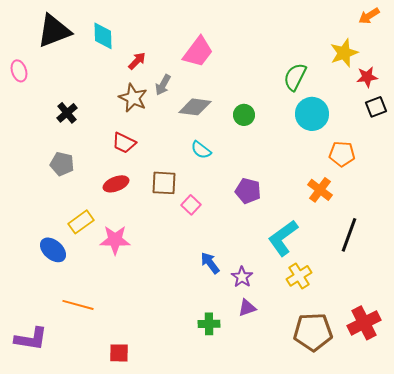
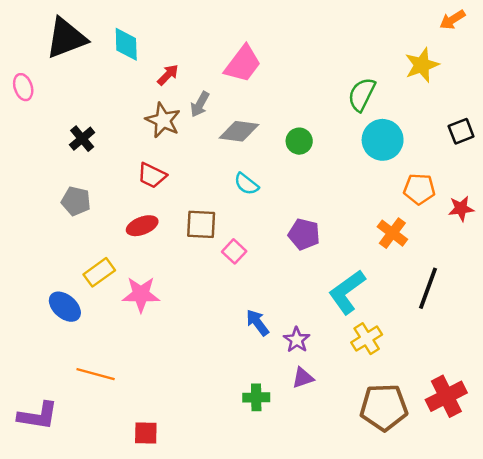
red star: (367, 77) -> (461, 209), moved

